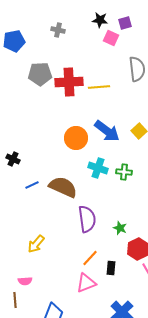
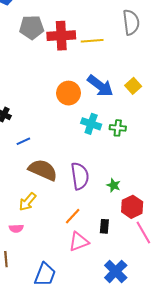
brown semicircle: (63, 187) -> (43, 170), moved
orange line: (90, 258) -> (73, 216), moved
pink semicircle: (25, 281) -> (16, 228), moved

